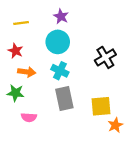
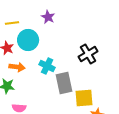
cyan circle: (58, 42) -> (28, 40), moved
gray rectangle: (64, 98) -> (64, 83), moved

